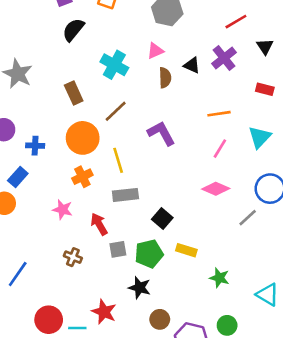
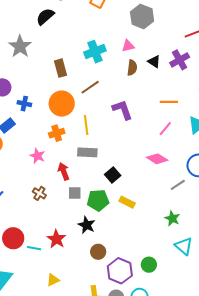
black semicircle: (73, 30) -> (45, 17), moved
cyan cross: (114, 65) -> (95, 52), turned 30
green star: (219, 278) -> (172, 218), moved

